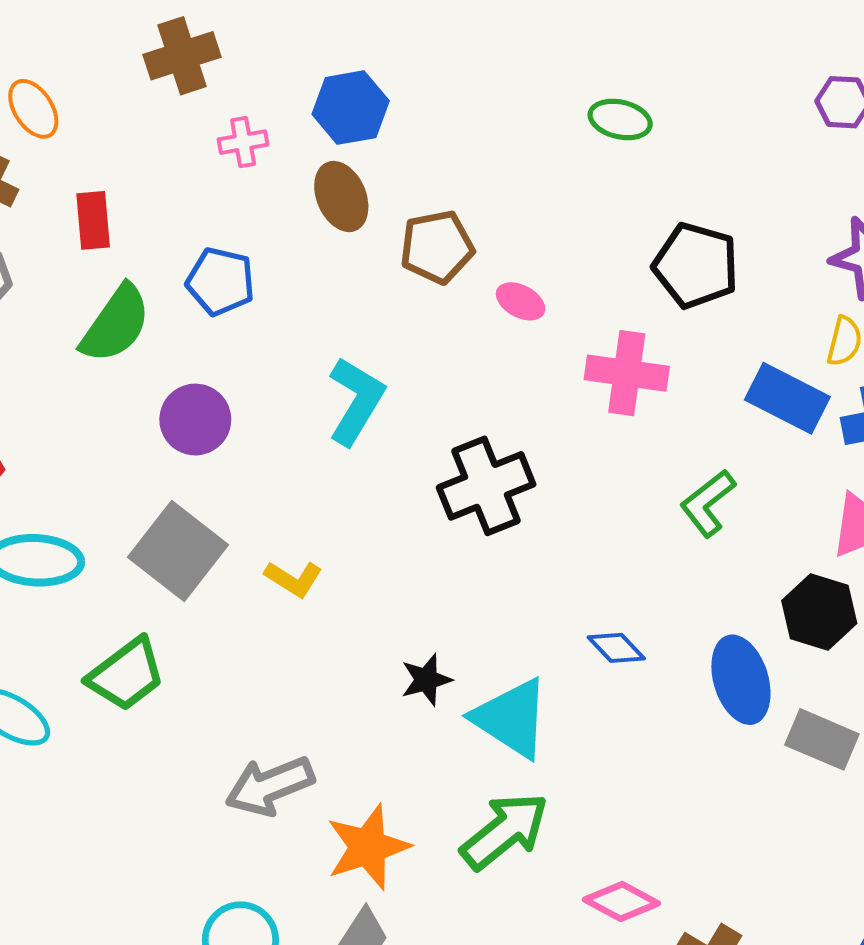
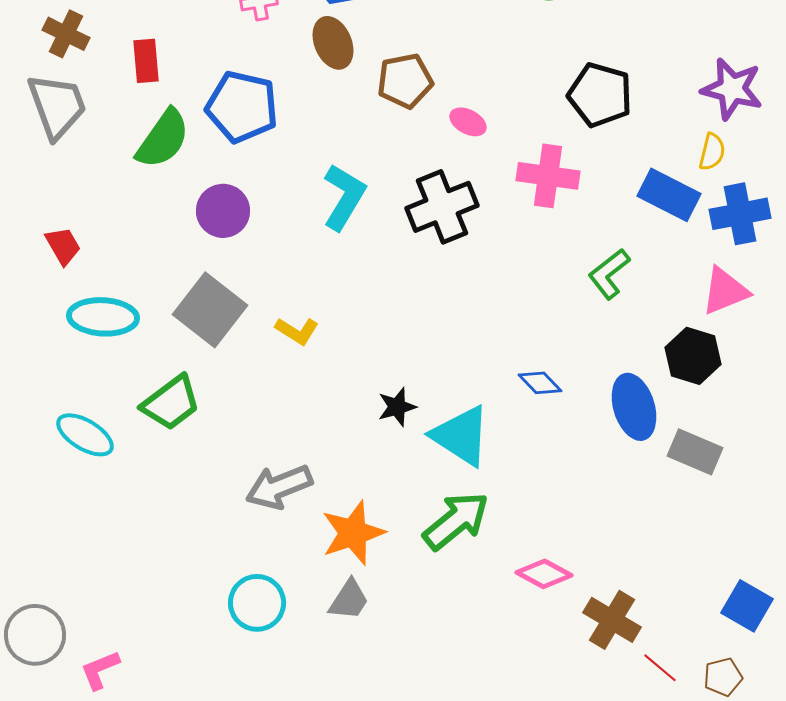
blue pentagon: (221, 281) -> (242, 107), size x1.4
black cross: (486, 486) -> (442, 207), moved

